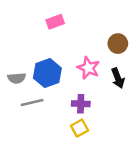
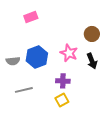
pink rectangle: (55, 22) -> (31, 17), moved
gray line: (32, 102) -> (24, 90), moved

